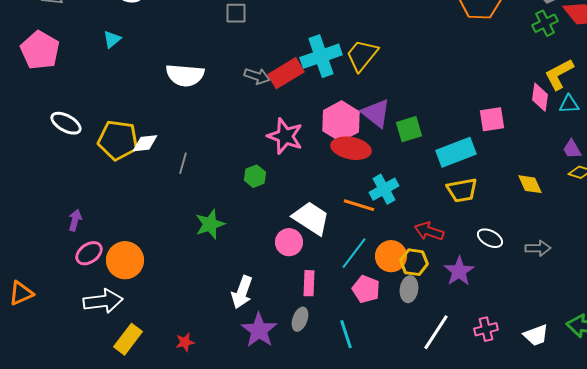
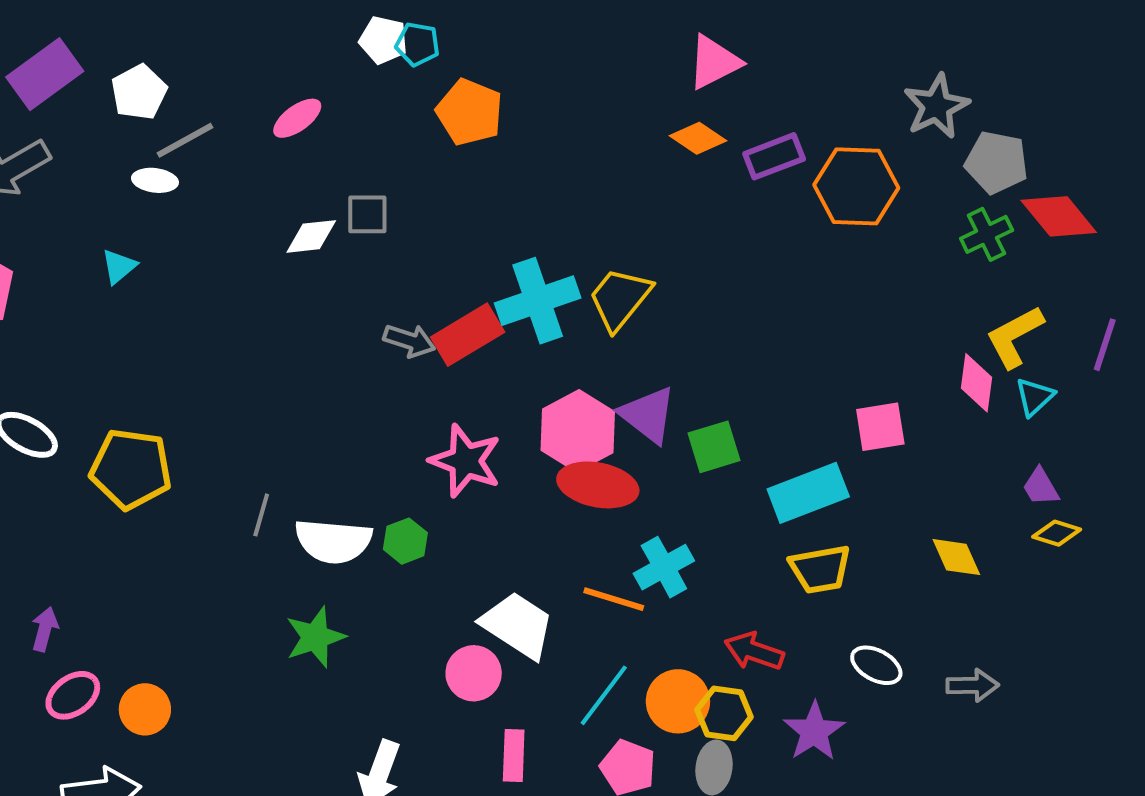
white semicircle: (185, 75) -> (333, 541), moved
cyan triangle: (569, 104) -> (1035, 397), turned -40
white diamond: (145, 143) -> (311, 236), moved
orange circle: (125, 260) -> (145, 709), size x0.7

